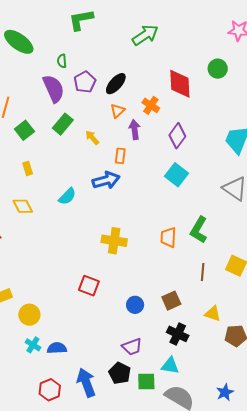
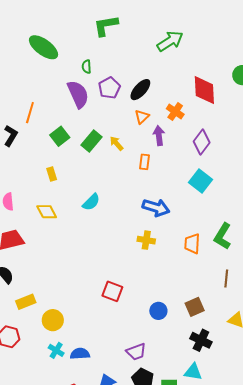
green rectangle: (63, 124) -> (92, 141), moved
green square: (24, 130) -> (60, 136), moved
blue arrow: (106, 180) -> (156, 208), moved, turned 32
yellow cross: (114, 241) -> (146, 240), moved, size x0.7
purple trapezoid: (132, 347) -> (136, 352), moved

